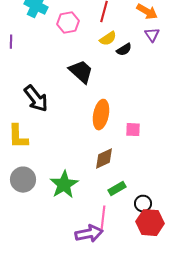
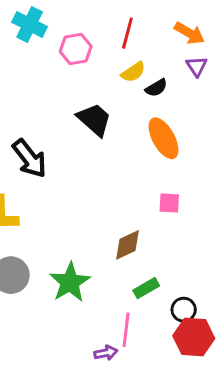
orange ellipse: (101, 115) -> (163, 138), moved, turned -40
purple arrow: (89, 234) -> (106, 353), size x0.6

